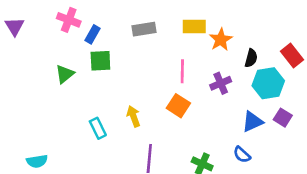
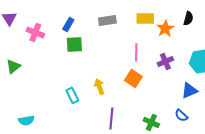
pink cross: (69, 20) -> (35, 32), moved
black semicircle: (251, 58) -> (188, 18), moved
green triangle: (65, 74) -> (13, 66), moved

